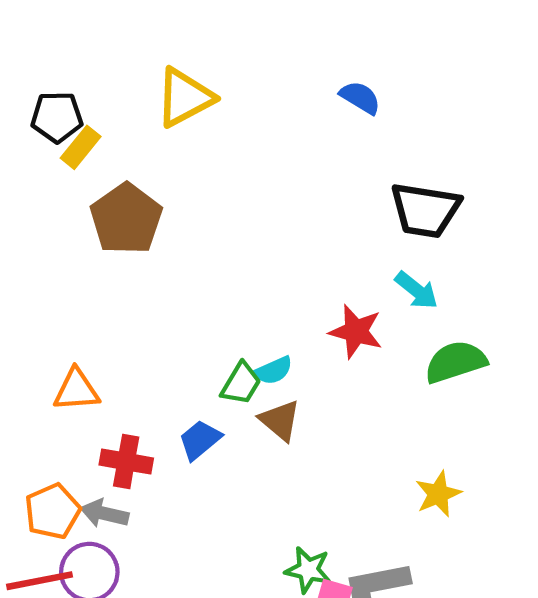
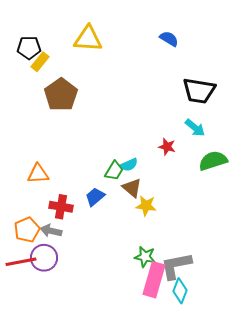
yellow triangle: (185, 98) -> (88, 39), turned 32
red star: (356, 331) -> (167, 147), size x0.7
yellow star: (438, 494) -> (146, 206), moved, turned 30

